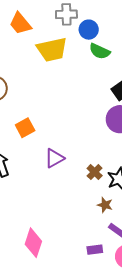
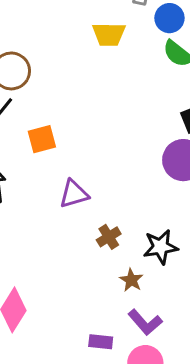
yellow trapezoid: (52, 50) -> (109, 34), size x0.7
brown cross: (95, 172) -> (109, 237), moved

